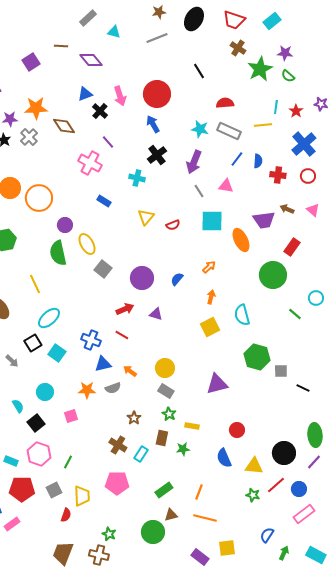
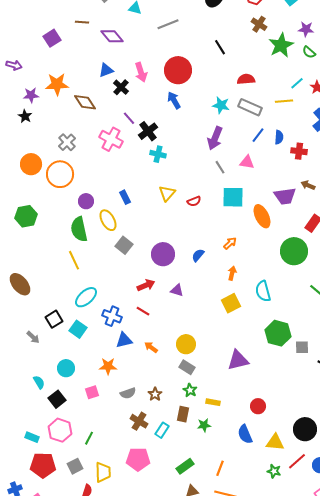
gray line: (157, 38) -> (168, 24), moved
cyan line: (276, 107) -> (297, 83), turned 40
gray cross: (29, 137) -> (67, 142), moved
black cross: (157, 155) -> (148, 131), moved
blue rectangle: (104, 201) -> (125, 197), moved, turned 32
yellow line: (35, 284) -> (74, 260), moved
cyan ellipse: (49, 318) -> (86, 297), moved
gray semicircle: (113, 388) -> (128, 393), moved

